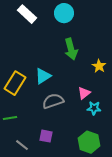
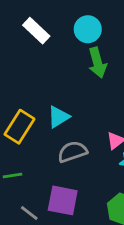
green arrow: (71, 49) -> (97, 63), moved
purple square: (46, 136) -> (63, 200), size x1.6

